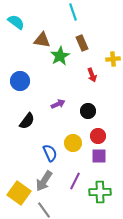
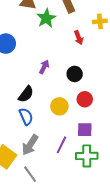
purple arrow: (58, 104) -> (44, 67), turned -40
black semicircle: (27, 121) -> (26, 94), moved
blue semicircle: (50, 153) -> (26, 116), moved
purple square: (99, 156) -> (85, 130), moved

